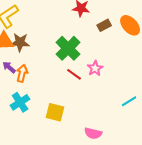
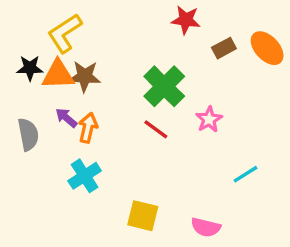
red line: (74, 74) -> (156, 129), moved
cyan line: (129, 101) -> (246, 174), moved
yellow square: (55, 112) -> (143, 216), moved

